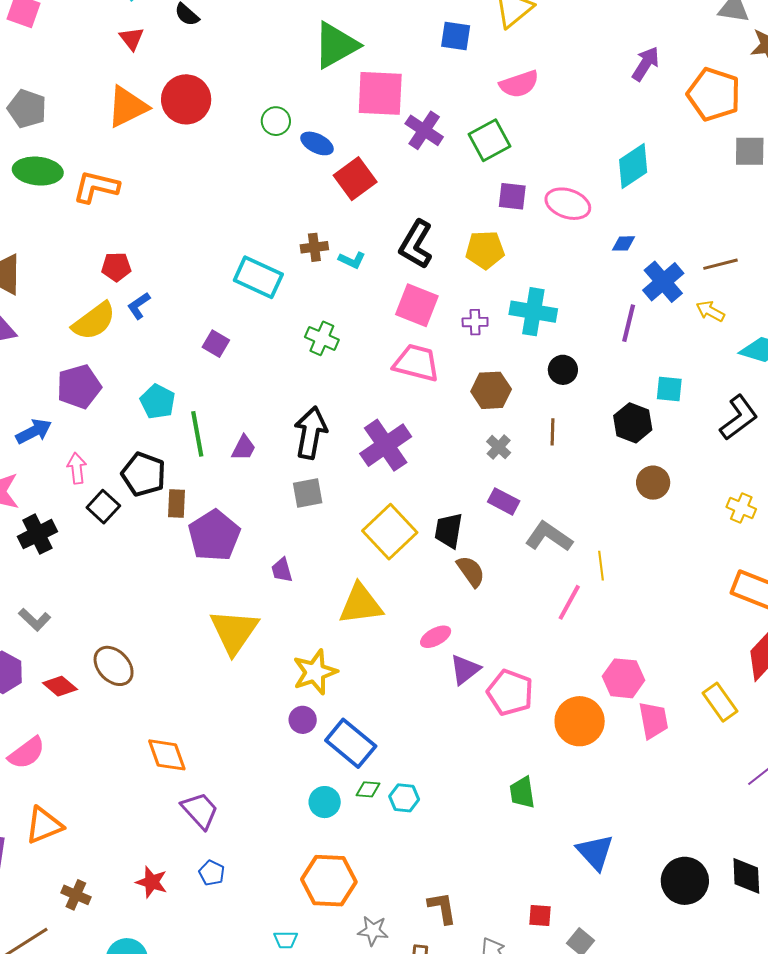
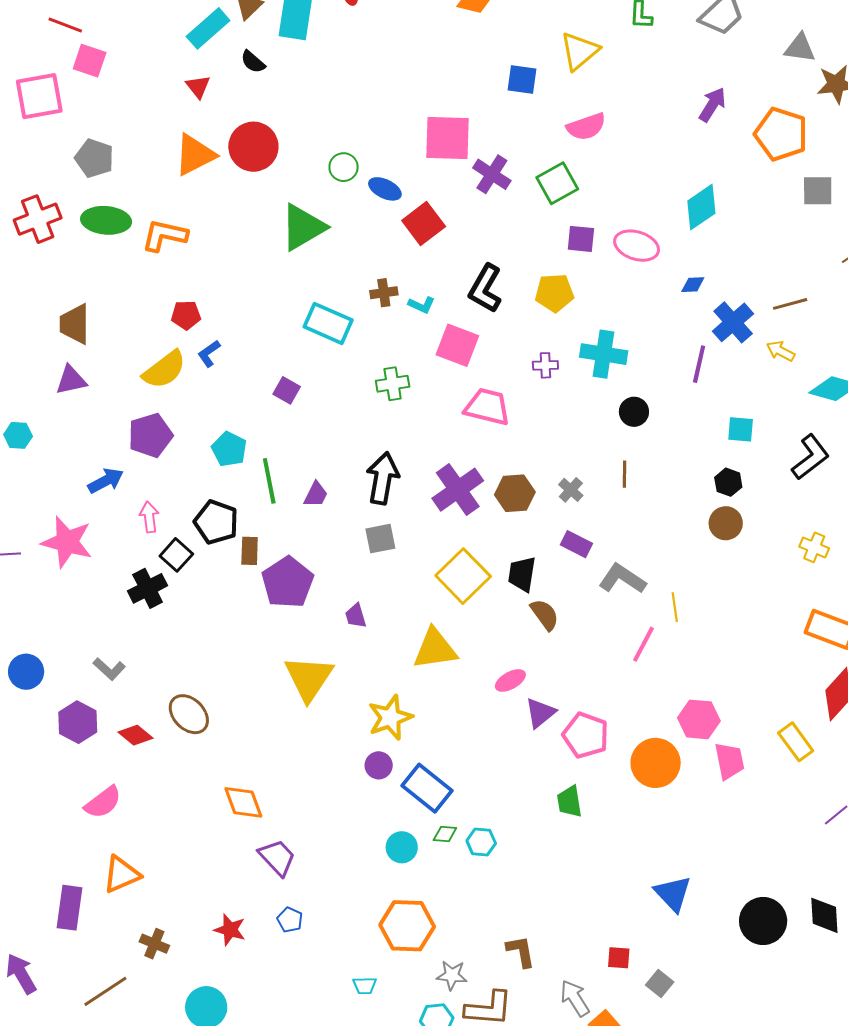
green triangle: (336, 45) -> (303, 227), moved
pink square: (417, 305) -> (457, 345), moved
green cross: (322, 338) -> (393, 384), turned -32
brown hexagon: (491, 390) -> (515, 493), moved
black hexagon: (633, 423) -> (728, 482), moved, size x0.7
black cross: (37, 534) -> (148, 588), moved
green trapezoid: (522, 792) -> (569, 802), moved

